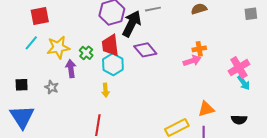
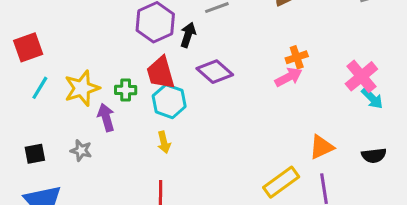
red square: (40, 16) -> (28, 47), moved
black arrow: (132, 24) -> (188, 35), size x0.6
green cross: (86, 53) -> (126, 90), turned -32

